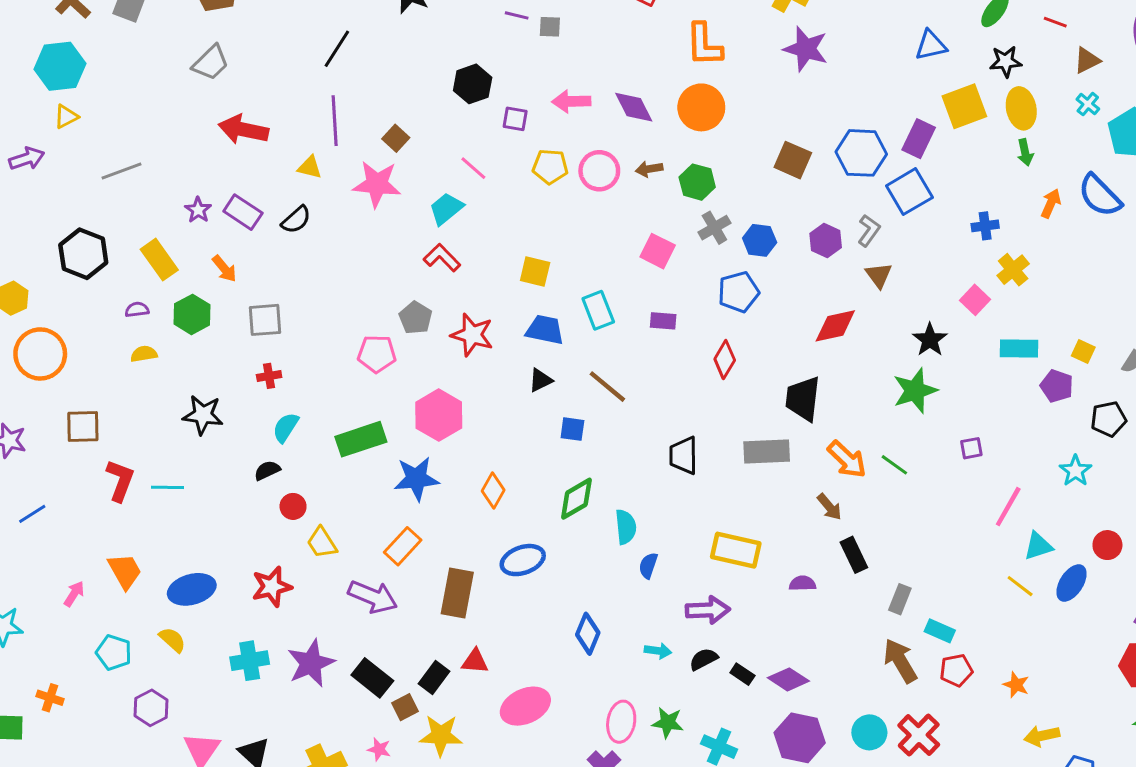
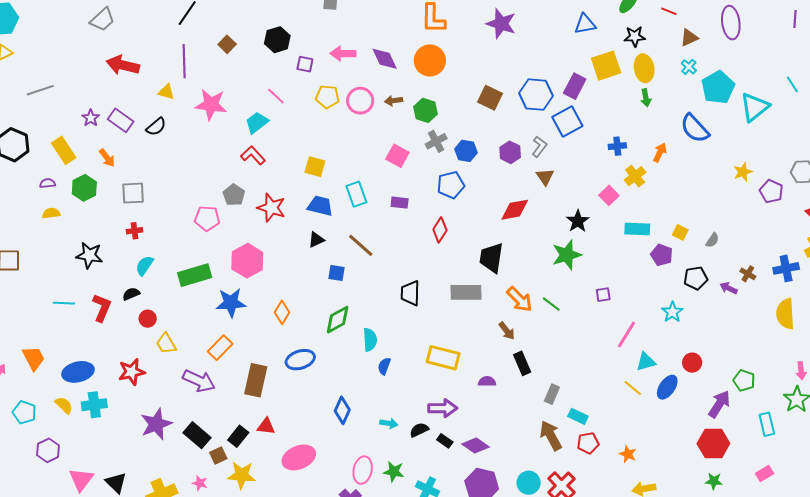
brown square: (396, 138) -> (227, 44), moved
orange arrow: (1051, 203) -> (660, 152), moved
red L-shape: (120, 480) -> (102, 308), moved
purple arrow: (708, 610) -> (443, 408), moved
cyan cross: (250, 661) -> (94, 405), moved

